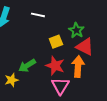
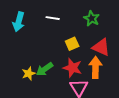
green star: (76, 30) -> (92, 18), moved
yellow star: (12, 80) -> (29, 74), moved

